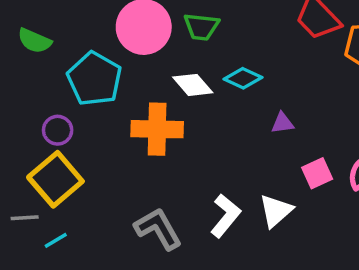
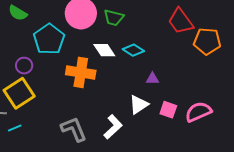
pink square: (317, 173) -> (168, 110), turned 36
white triangle: (276, 211) -> (139, 105), moved

